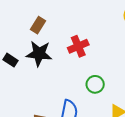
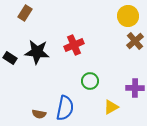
brown rectangle: (38, 25) -> (25, 13), moved

